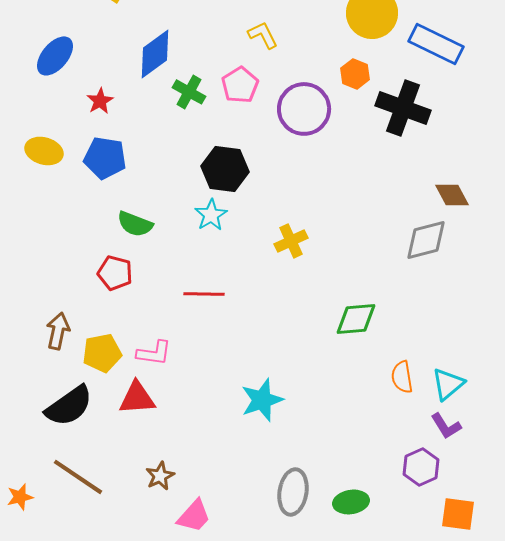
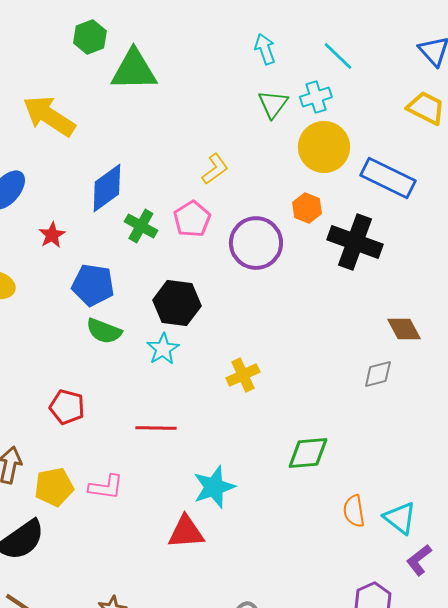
yellow L-shape: (263, 35) -> (215, 169), turned 80
blue pentagon: (105, 158) -> (93, 285), moved
green semicircle: (135, 224) -> (104, 331), moved
gray diamond: (426, 240) -> (378, 374), size x0.7
cyan triangle: (448, 384) -> (400, 518), turned -42
red triangle: (137, 398) -> (186, 532), moved
cyan star: (262, 400) -> (214, 487), moved
purple L-shape: (446, 426) -> (419, 560), moved, turned 84

